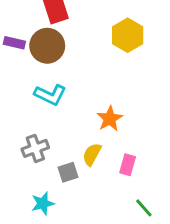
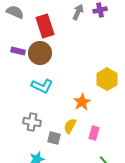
yellow hexagon: (128, 35) -> (107, 79), moved
gray cross: (35, 148) -> (32, 122), turned 30
gray square: (68, 172) -> (54, 138), turned 32

